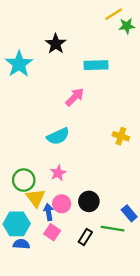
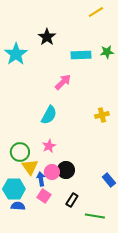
green star: (127, 26) -> (107, 52), moved
cyan semicircle: (58, 136) -> (49, 115), turned -36
yellow cross: (121, 136) -> (102, 115), turned -32
black circle: (89, 201) -> (66, 170), moved
green line: (113, 229) -> (95, 216), moved

